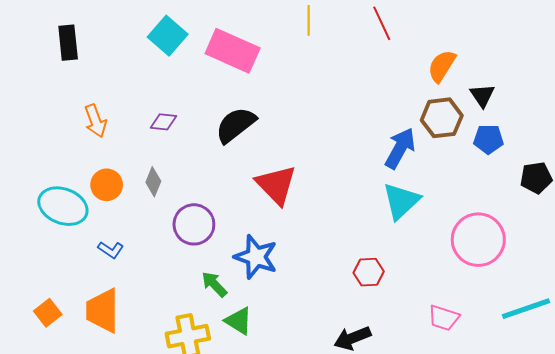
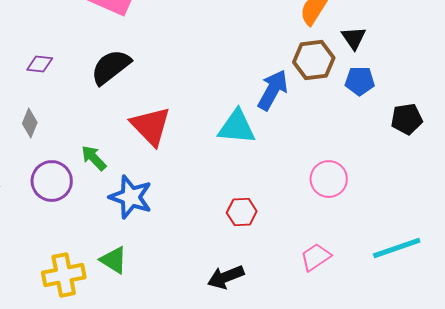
cyan triangle: (401, 201) -> (237, 127), moved, turned 48
purple circle: (194, 224) -> (52, 181), moved
pink circle: (478, 240) -> (329, 179), moved, size x0.7
green arrow: (214, 284) -> (94, 158), moved
pink trapezoid: (444, 318) -> (316, 257), turned 128

